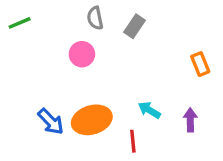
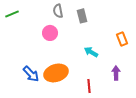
gray rectangle: (134, 26) -> (82, 16), turned -48
cyan arrow: (149, 110) -> (91, 52), moved
red line: (133, 141) -> (89, 86), moved

